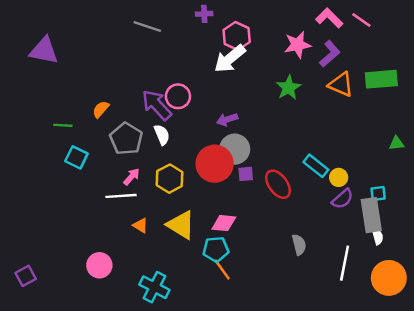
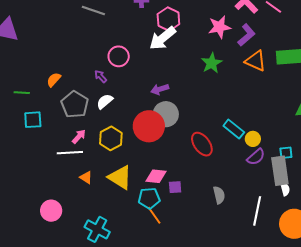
pink circle: (178, 96) -> (119, 56), moved
purple arrow: (157, 105) -> (101, 76), size x0.5
white semicircle: (162, 135) -> (105, 101), turned -108
cyan square: (76, 157) -> (33, 120), turned -30
purple square: (246, 174) -> (175, 187), moved

